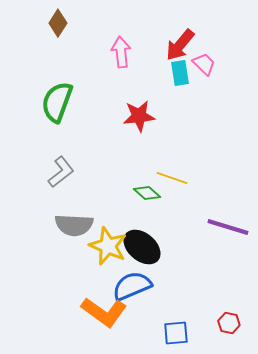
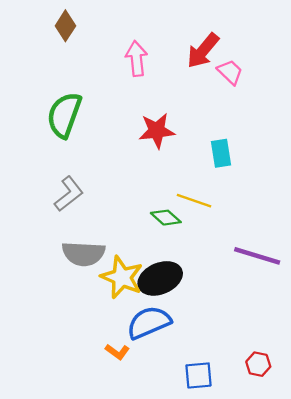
cyan rectangle: (180, 73) -> (221, 153), moved
black ellipse: (142, 247) -> (160, 278), turned -63
orange L-shape: (104, 312) -> (117, 352), size x0.5

